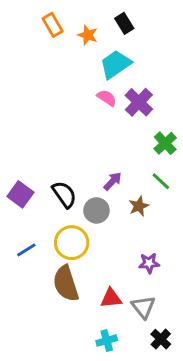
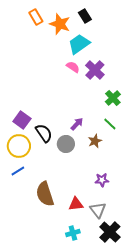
orange star: (88, 35) -> (60, 24), size x1.5
purple square: (20, 194) -> (22, 120), moved
yellow circle: (72, 243) -> (19, 146), moved
black cross: (161, 339) -> (110, 232), size x1.5

